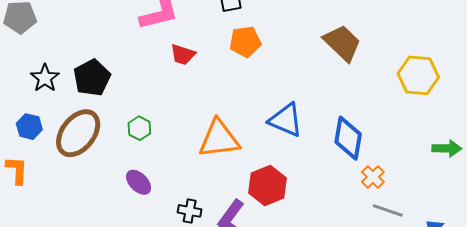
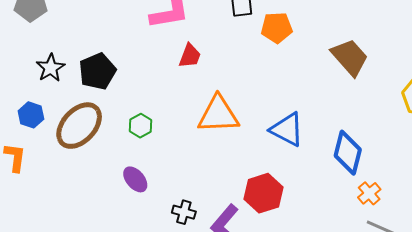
orange pentagon: (245, 42) -> (277, 28), moved
red trapezoid: (183, 55) -> (190, 56), turned -92
orange triangle: (219, 139) -> (218, 114), moved

